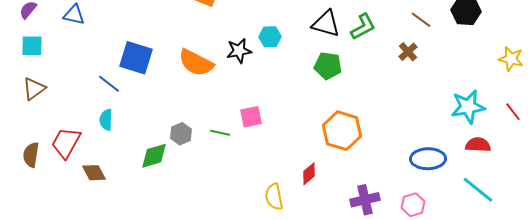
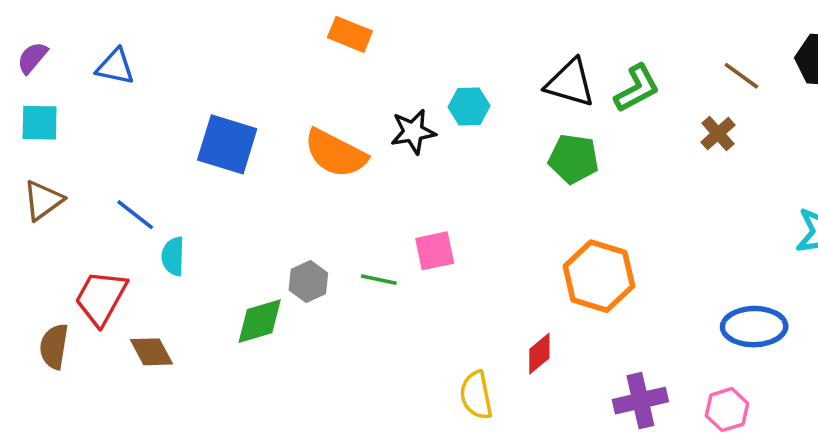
blue line: (109, 84) -> (135, 215), moved
brown semicircle: (31, 155) -> (54, 346), moved

